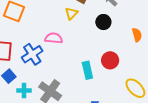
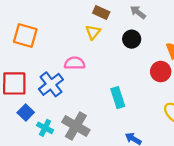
red circle: (110, 60) -> (161, 72), moved
cyan cross: (24, 91) -> (45, 128), turned 32

